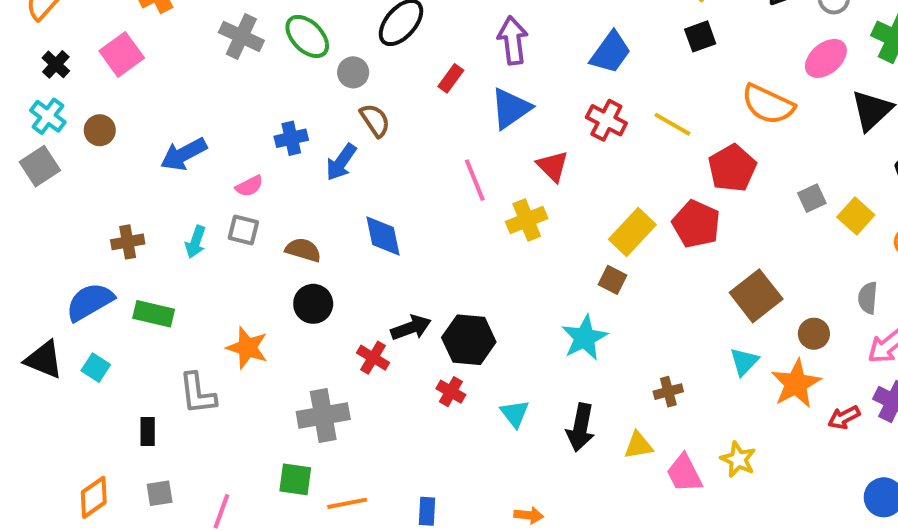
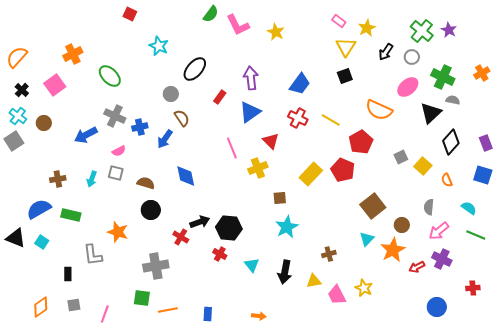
gray cross: (241, 36) -> (115, 116), moved
green ellipse: (307, 36) -> (110, 76), moved
brown square: (612, 280) -> (280, 198), moved, turned -32

